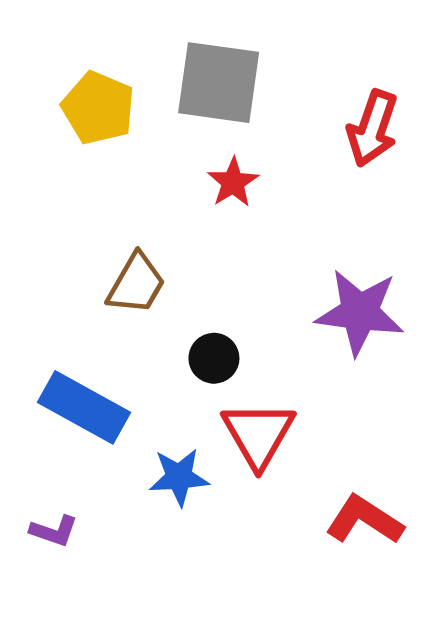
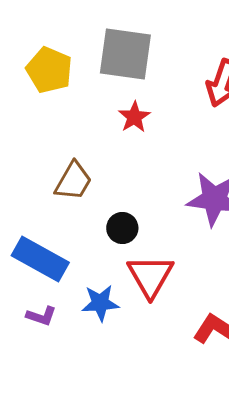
purple L-shape: (54, 531) -> (41, 316), moved

